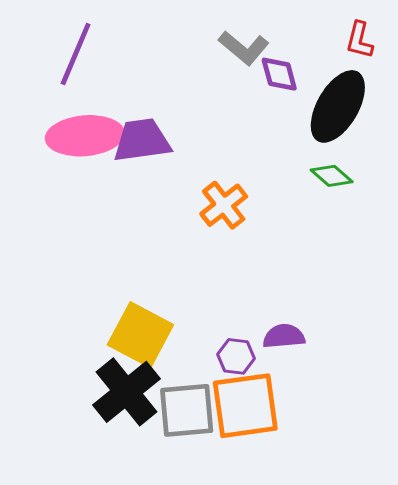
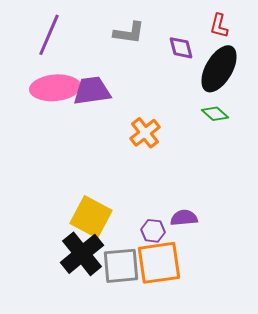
red L-shape: (359, 40) -> (219, 26), moved
gray L-shape: (244, 48) -> (129, 33), moved, turned -32

